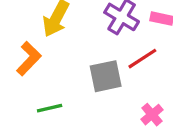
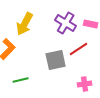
pink cross: (152, 115) -> (85, 84), turned 32

